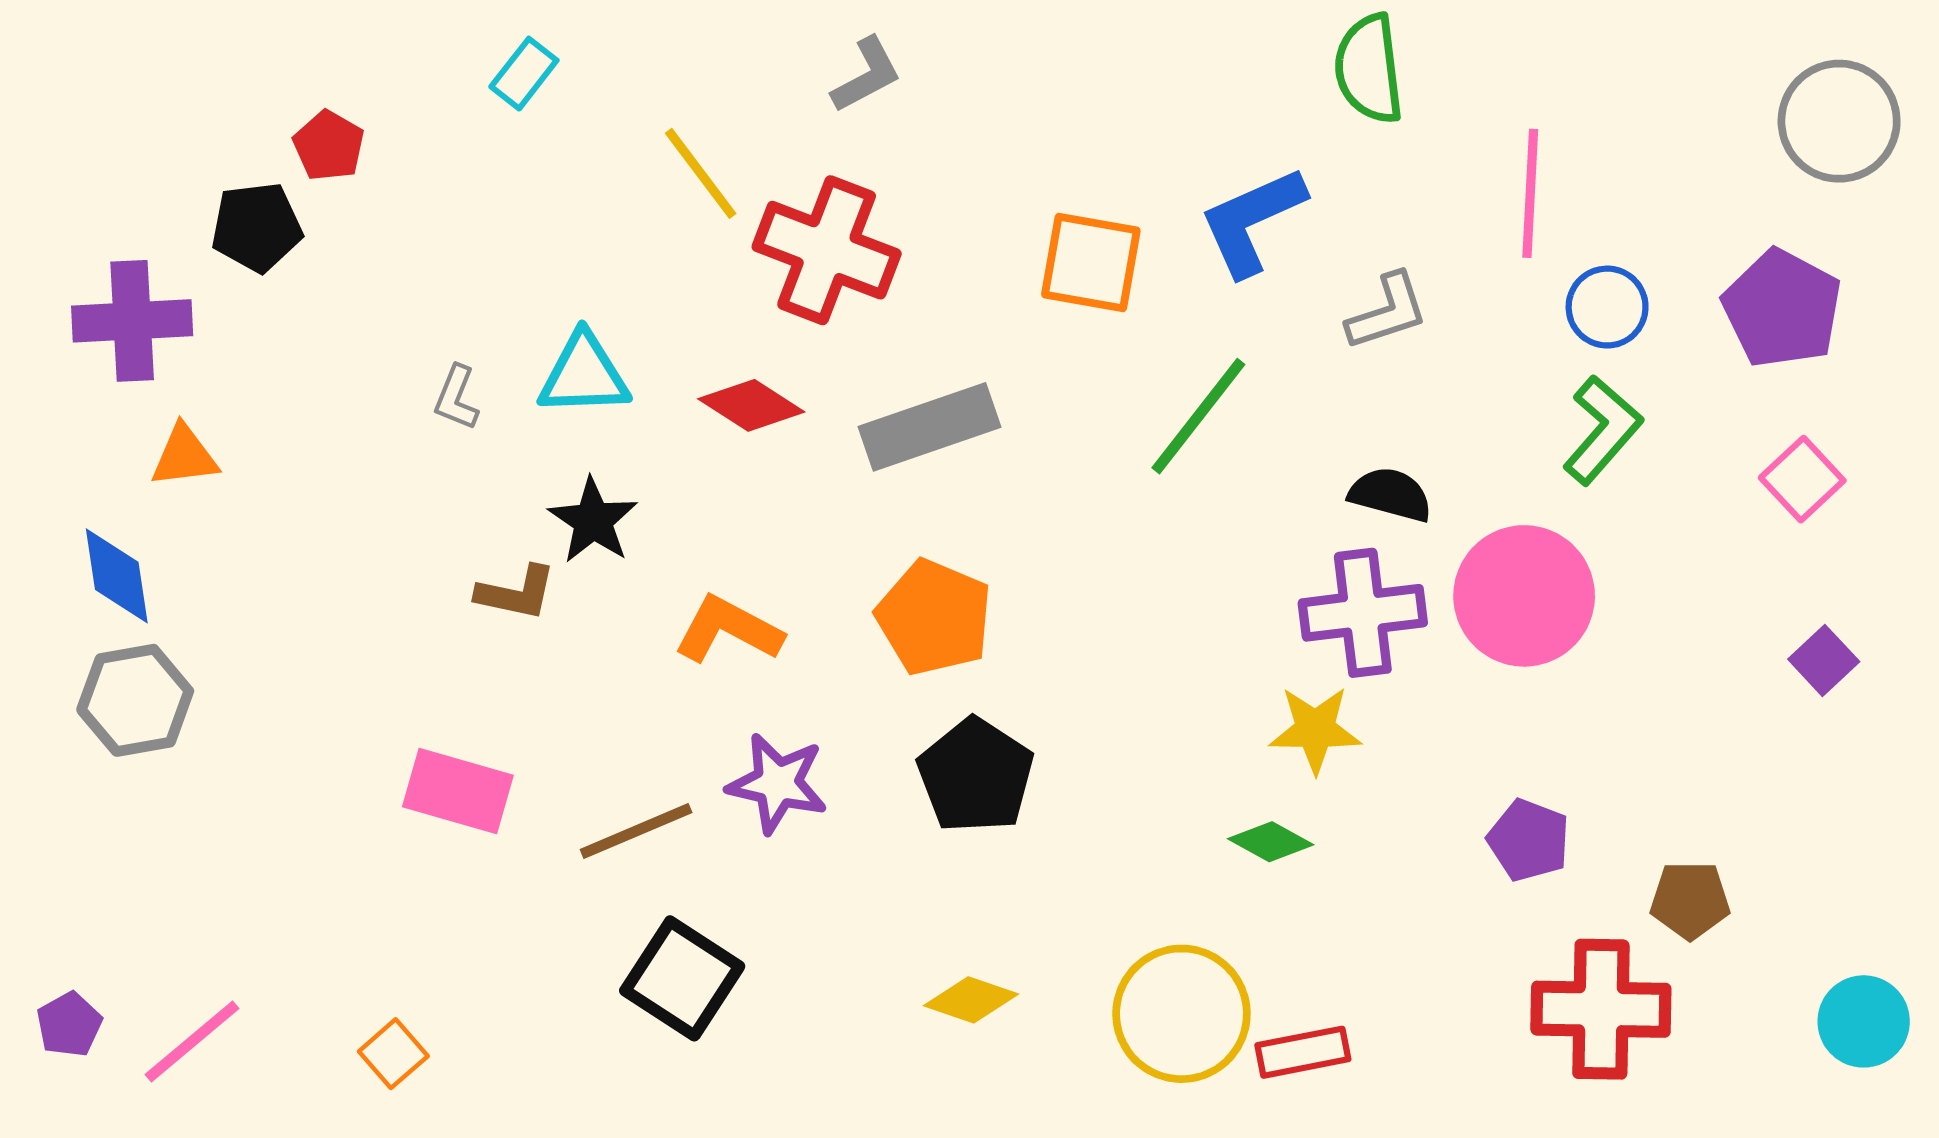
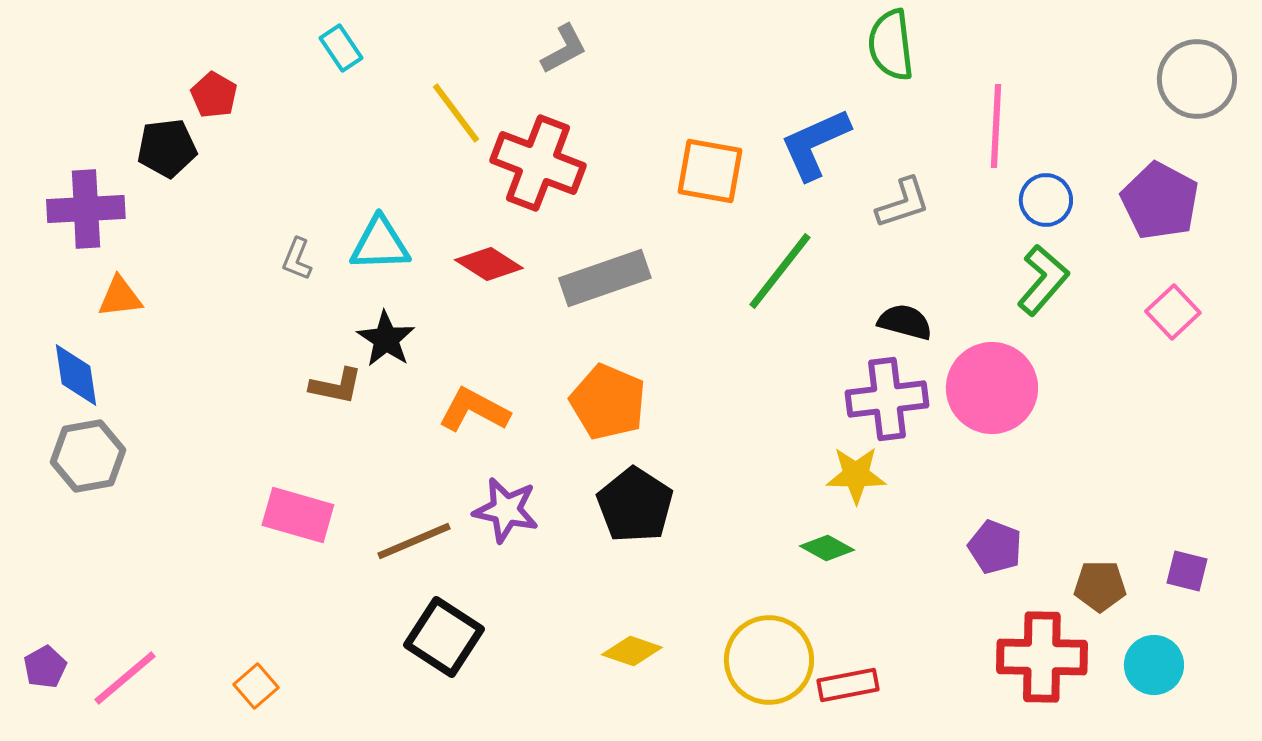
cyan rectangle: (524, 74) -> (341, 48), turned -72
purple square: (1824, 660) -> (1187, 571), moved, turned -33
cyan circle: (1864, 1021) -> (1154, 665), moved

